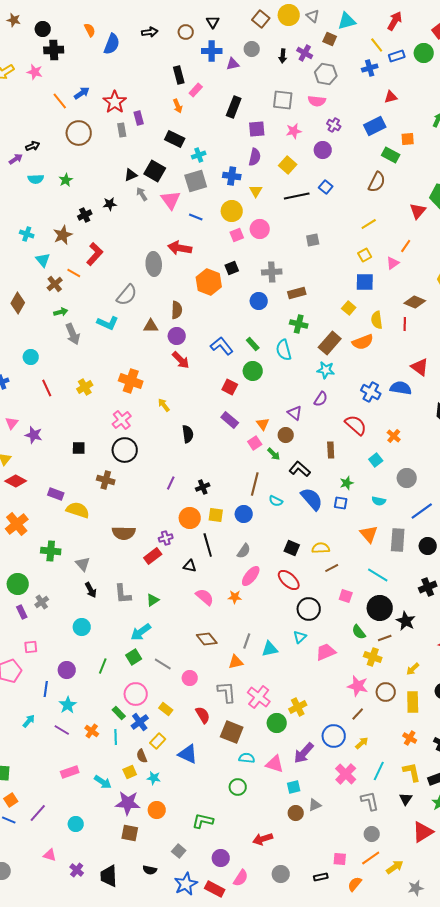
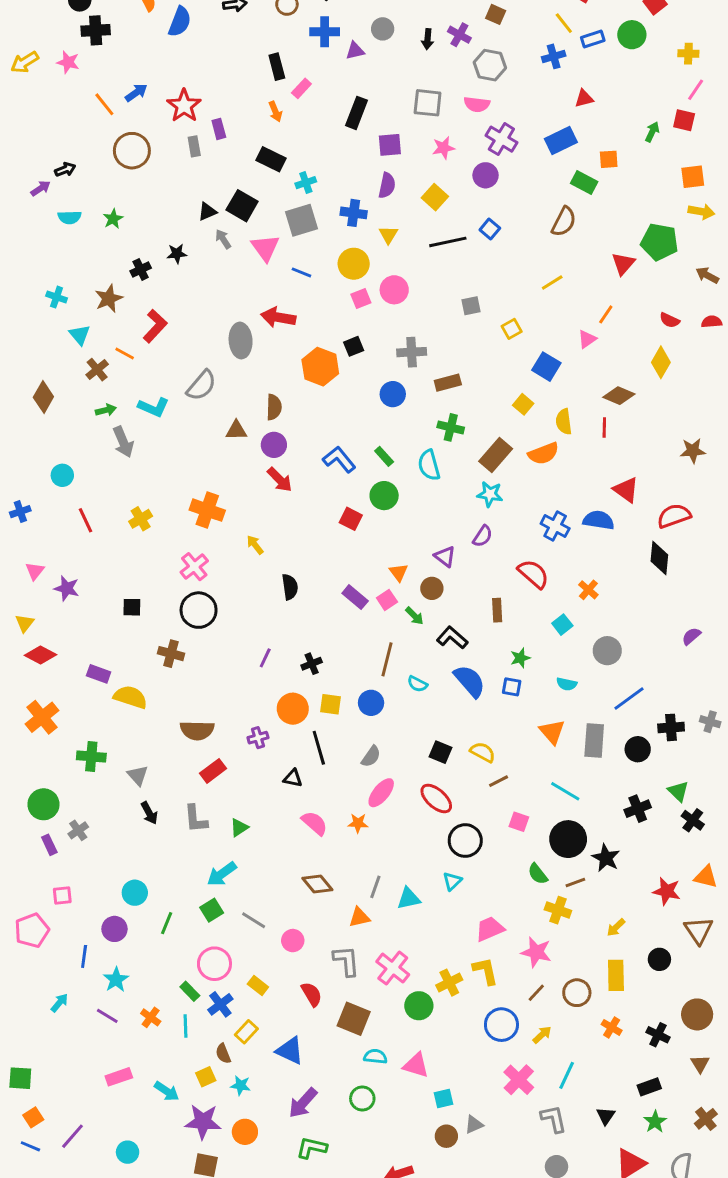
purple cross: (334, 125) -> (501, 139), size x1.5
yellow square: (365, 255) -> (512, 329), moved
blue square: (365, 282) -> (546, 367), turned 30
cyan L-shape: (108, 323) -> (154, 407), moved
purple rectangle: (230, 420) -> (355, 597), moved
yellow semicircle: (321, 548) -> (483, 752), turned 30
red rectangle: (153, 556) -> (213, 771), moved
cyan circle: (82, 627) -> (135, 893), moved
pink trapezoid: (326, 652) -> (490, 929), moved
brown circle: (386, 692) -> (577, 993), moved
purple arrow: (304, 753) -> (303, 1103), moved
yellow L-shape: (412, 772) -> (486, 971), moved

